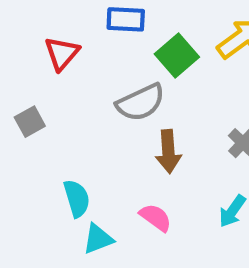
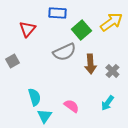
brown arrow: (168, 151) -> (90, 64), moved
cyan triangle: (98, 239) -> (44, 116), turned -35

